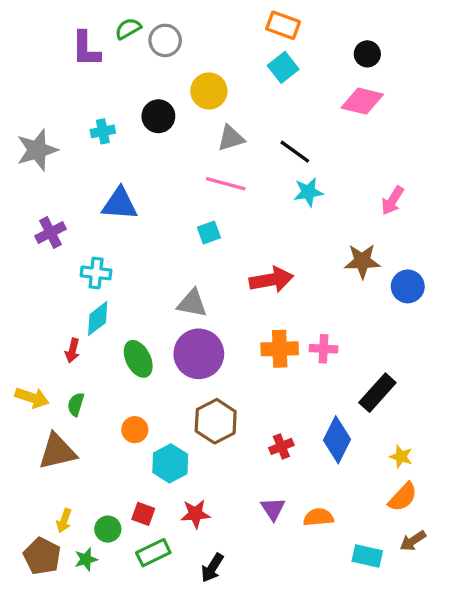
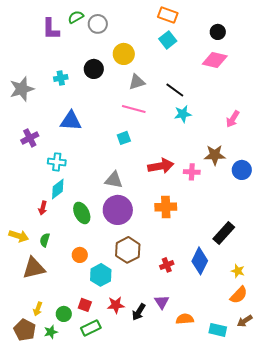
pink cross: (324, 349) -> (192, 172), moved
orange semicircle: (318, 517) -> (185, 319), moved
black arrow: (212, 568) -> (139, 312), moved

